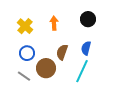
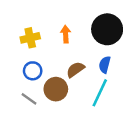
black circle: (88, 19) -> (107, 29), size x1.6
yellow cross: (25, 26) -> (30, 38), turned 35
brown semicircle: (62, 52) -> (75, 70), turned 35

